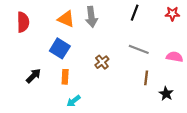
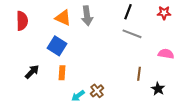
gray line: (139, 49) -> (132, 34), moved
brown cross: (102, 62) -> (97, 91), moved
cyan arrow: (74, 101) -> (78, 96), moved

